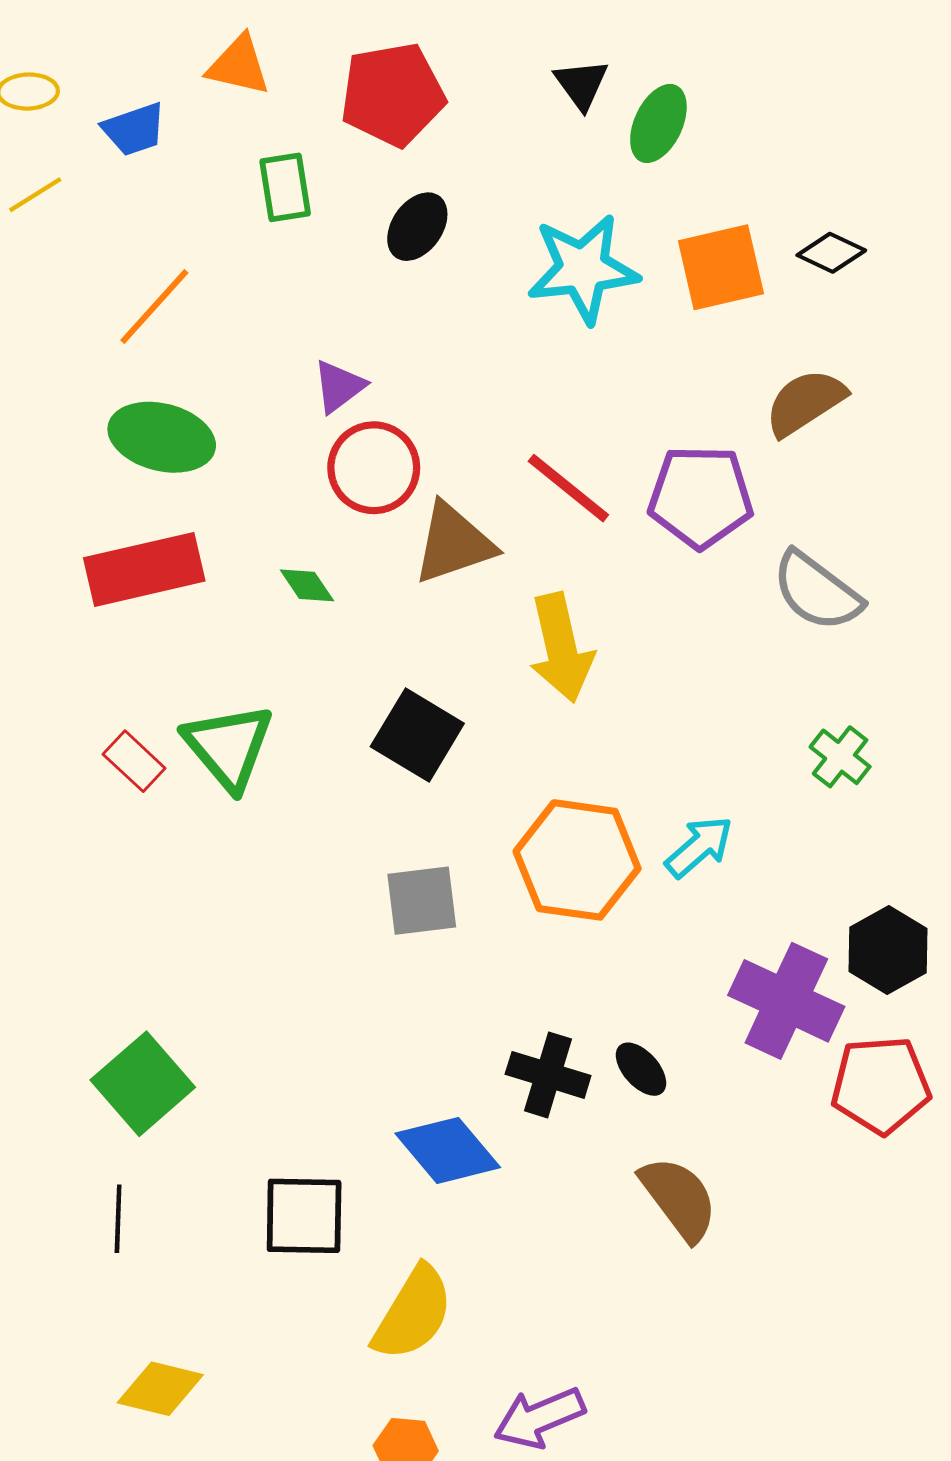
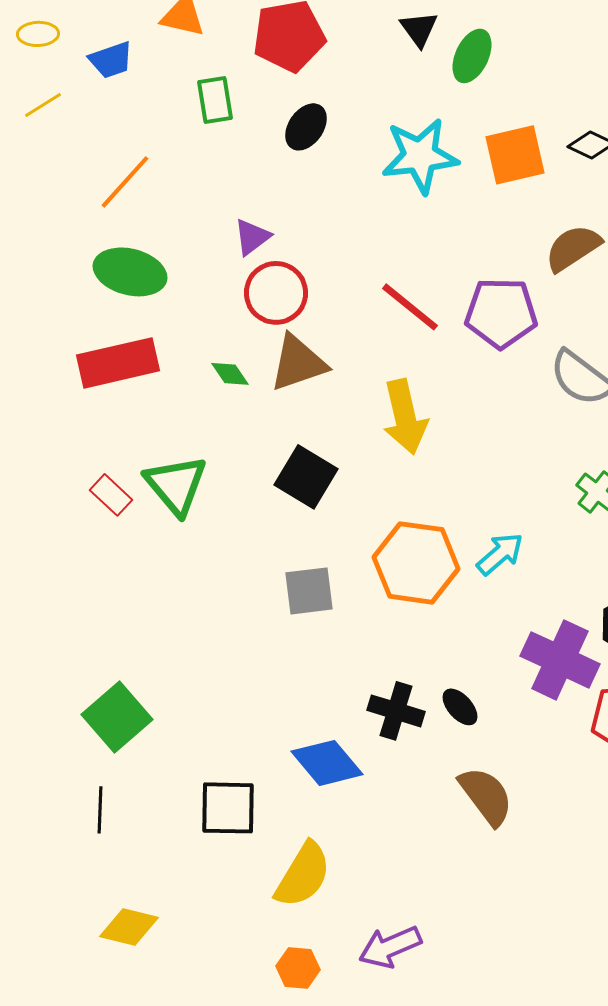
brown triangle: (454, 543) -> (298, 363), moved

